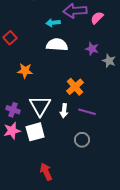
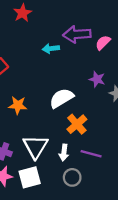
white semicircle: (57, 45) -> (62, 98), moved, turned -35
gray circle: (82, 140) -> (72, 177), moved

